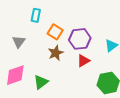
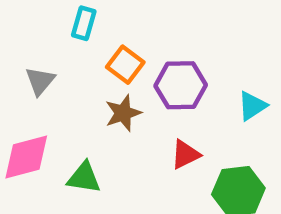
red triangle: (83, 61) -> (185, 154), moved
green triangle: (41, 82) -> (84, 178), turned 42

